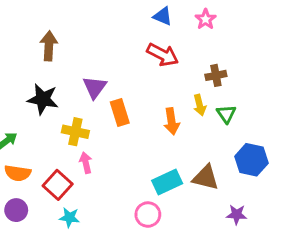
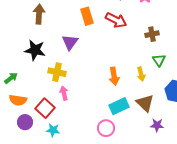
yellow arrow: (200, 105) -> (141, 74), moved
orange rectangle: (120, 112) -> (87, 16), moved
orange arrow: (172, 121) -> (114, 76), moved
brown triangle: (206, 178) -> (145, 103), turned 30
purple circle: (16, 210) -> (25, 122), moved
purple star: (237, 215) -> (157, 125), moved

